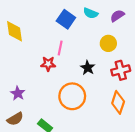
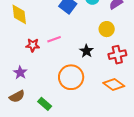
pink line: (60, 48) -> (54, 39), moved, turned 56
red star: (48, 64) -> (33, 45), moved
orange diamond: (118, 102) -> (114, 84), turned -75

